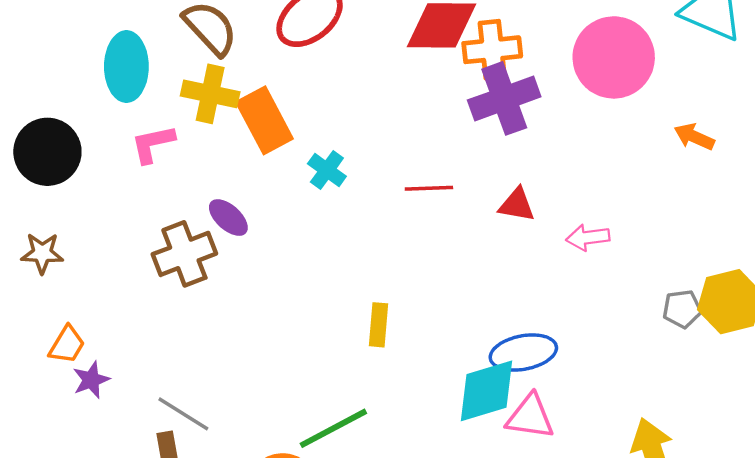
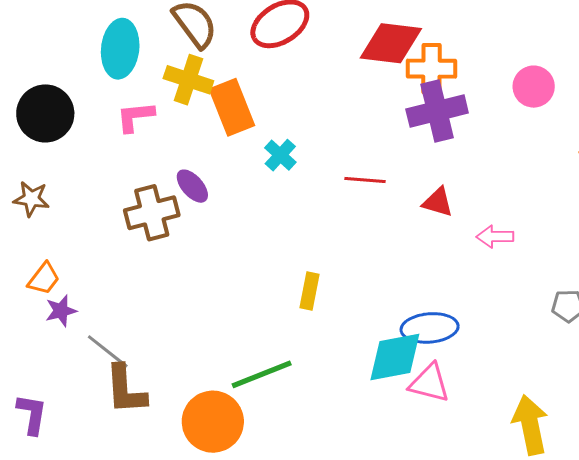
pink circle: (614, 57) -> (534, 87), size x0.6
gray line: (183, 414) -> (108, 351), moved

